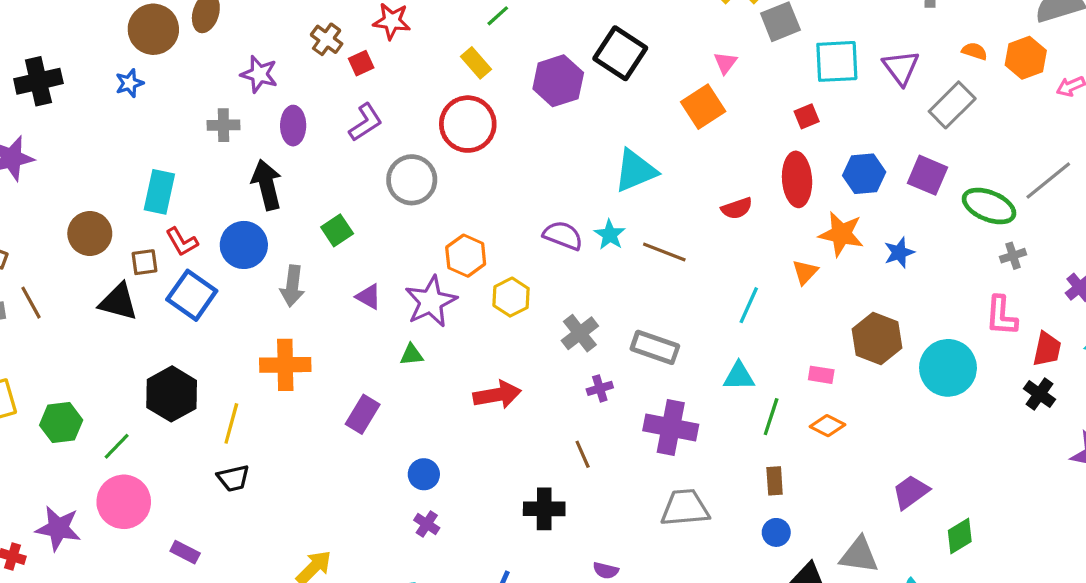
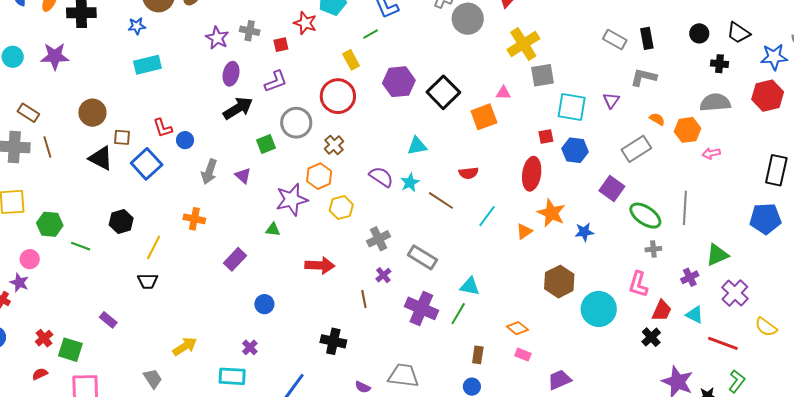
brown cross: (327, 39) -> (334, 145), moved
black square: (620, 53) -> (443, 92), moved
pink triangle: (725, 63) -> (503, 93), turned 42
purple triangle: (901, 68) -> (611, 100), moved, size x0.7
gray cross: (223, 125) -> (250, 31), moved
cyan triangle: (635, 171) -> (417, 146), moved, size x0.7
blue hexagon: (864, 174) -> (575, 150), moved
gray line: (1048, 181) -> (685, 208), turned -60
black arrow: (267, 185) -> (238, 108), moved, turned 60
cyan rectangle: (159, 192) -> (147, 65), moved, turned 52
red semicircle: (737, 208) -> (469, 173), moved
green square: (337, 230) -> (266, 144), moved
red L-shape: (182, 242) -> (163, 128), moved
blue circle: (244, 245) -> (185, 140), size x0.6
purple triangle: (369, 297) -> (243, 176), moved
cyan line: (749, 305) -> (487, 216), moved
orange cross: (285, 365) -> (194, 219), size x0.7
pink rectangle: (821, 375) -> (523, 355), moved
purple cross: (600, 388) -> (383, 275), turned -35
black hexagon: (172, 394) -> (121, 221), size x0.7
green line: (771, 417) -> (458, 314), moved
green line: (117, 446) -> (81, 246), turned 54
brown line: (583, 454) -> (364, 299), moved
pink circle: (124, 502) -> (30, 259), moved, size x0.6
gray trapezoid: (685, 508) -> (403, 375), moved
purple cross: (427, 524) -> (250, 347), moved
purple star: (58, 528) -> (19, 283), moved, size x0.7

